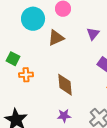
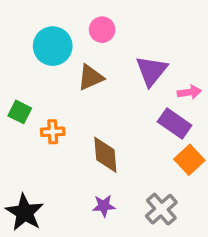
purple triangle: (93, 34) -> (151, 71), size x1.5
orange cross: (26, 75) -> (53, 132), moved

